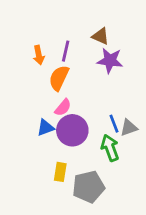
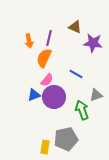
purple star: (110, 60) -> (93, 43), moved
blue line: (114, 124) -> (76, 74), moved, turned -40
yellow rectangle: (60, 172) -> (45, 147), moved

